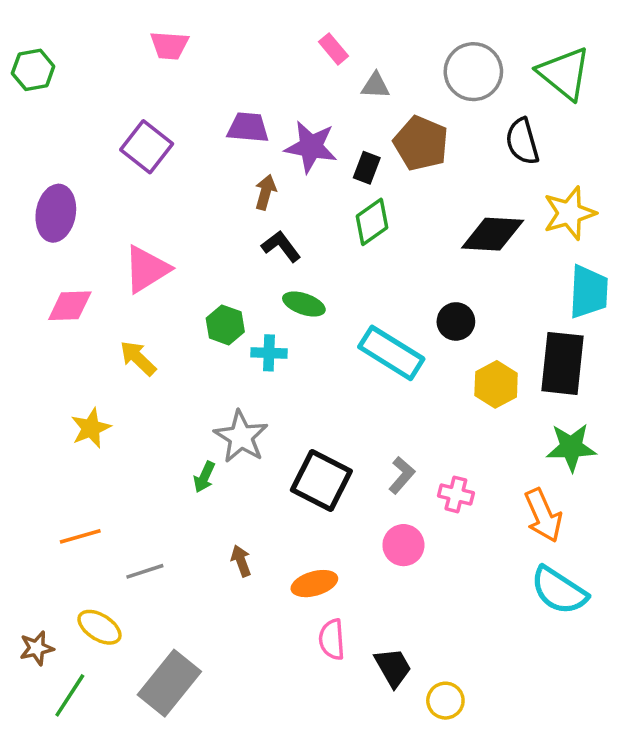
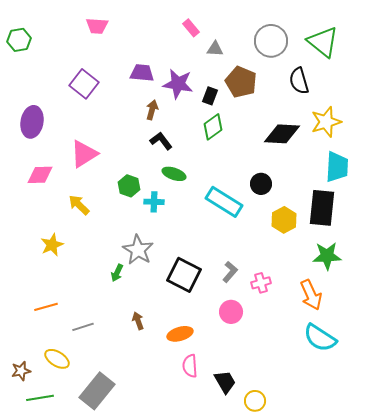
pink cross: (456, 494) -> (261, 283), turned -30
green line: (70, 695) -> (40, 398), turned 48

